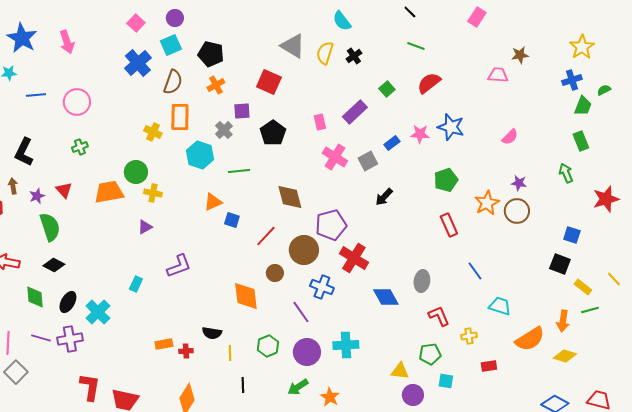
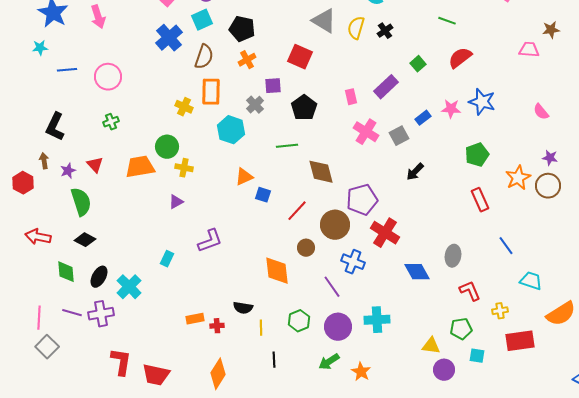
pink semicircle: (510, 137) -> (541, 112), turned 96
green line: (239, 171) -> (287, 146), moved
red rectangle: (489, 366) -> (520, 341), size x1.8

